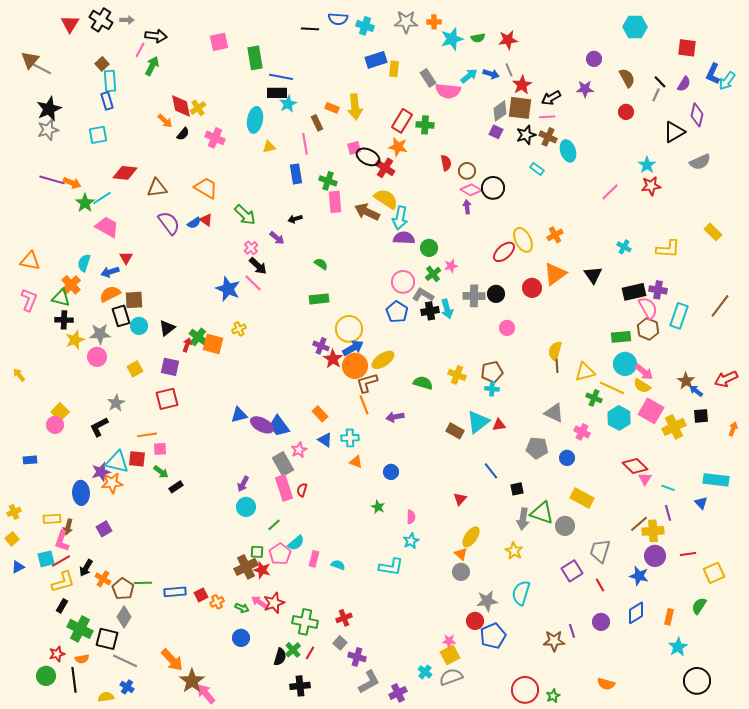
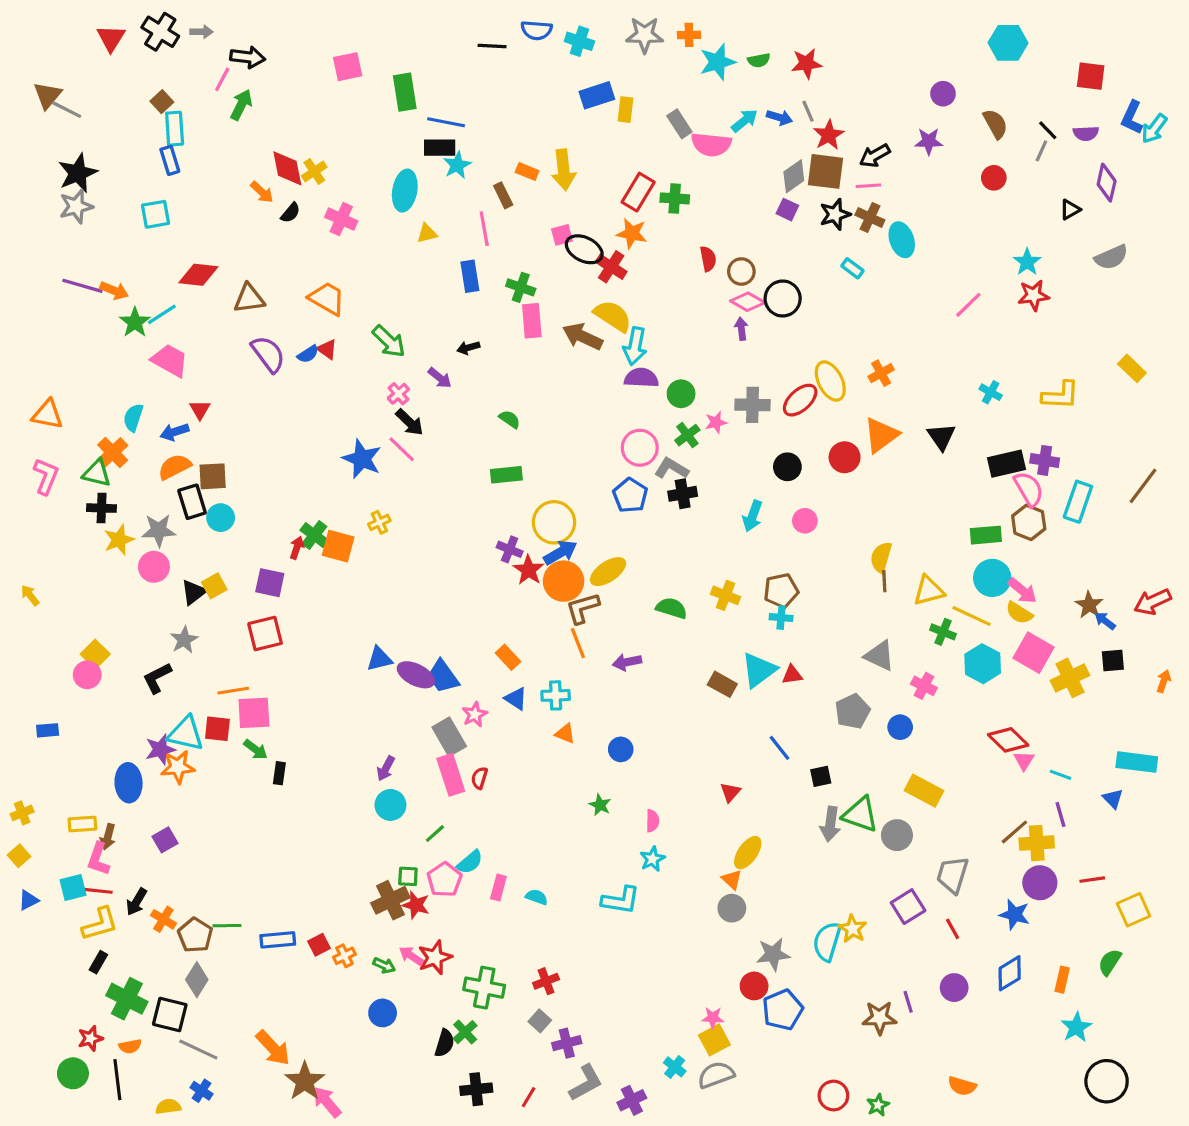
purple semicircle: (684, 84) -> (1086, 133), turned 56
black triangle: (674, 132) -> (1070, 210), size x0.6
gray cross: (474, 296) -> (752, 405), moved
cyan arrow: (447, 309) -> (752, 516), moved, turned 36
black triangle: (167, 328) -> (194, 592), moved
gray pentagon: (537, 448) -> (853, 711), turned -30
pink square: (160, 449) -> (254, 713), size x1.6
black rectangle: (176, 487) -> (279, 773), turned -48
yellow star: (514, 551) -> (853, 929), moved
red line: (61, 561) -> (97, 891), turned 36
red line: (310, 653) -> (529, 1097), moved
purple cross: (357, 657) -> (567, 1043), turned -30
red circle: (525, 690) -> (833, 1096), size x0.7

